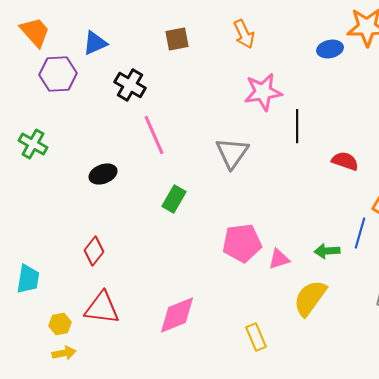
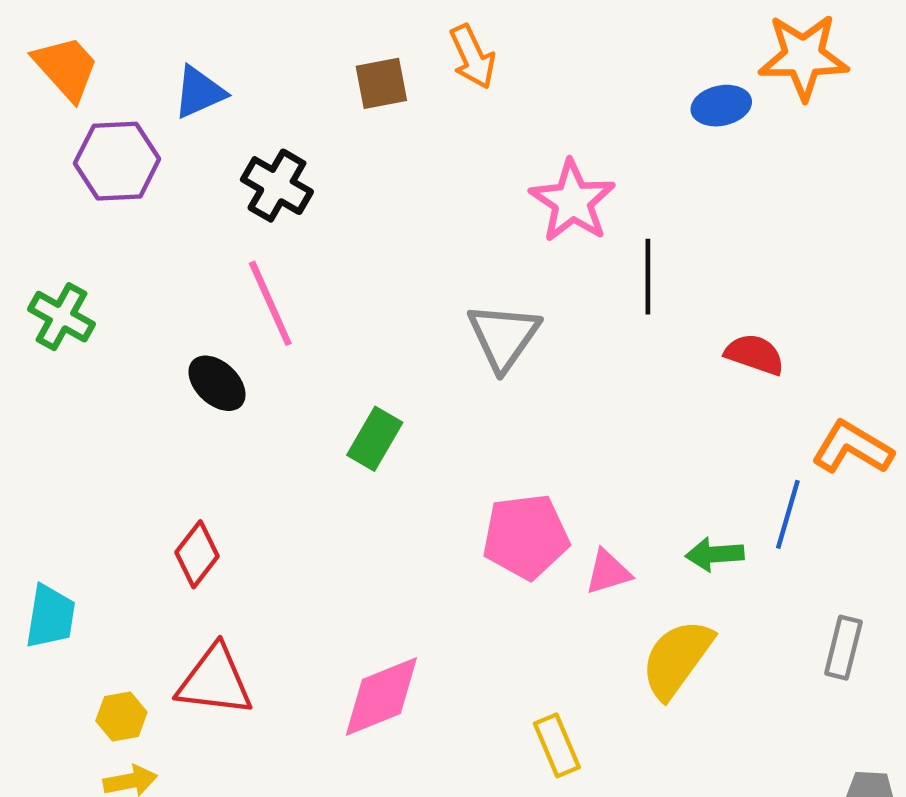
orange arrow: (244, 34) -> (472, 57), moved
pink star: (263, 92) -> (572, 201), turned -30
pink line: (154, 135) -> (270, 303), moved
black ellipse: (103, 174) -> (217, 383), turned 64

